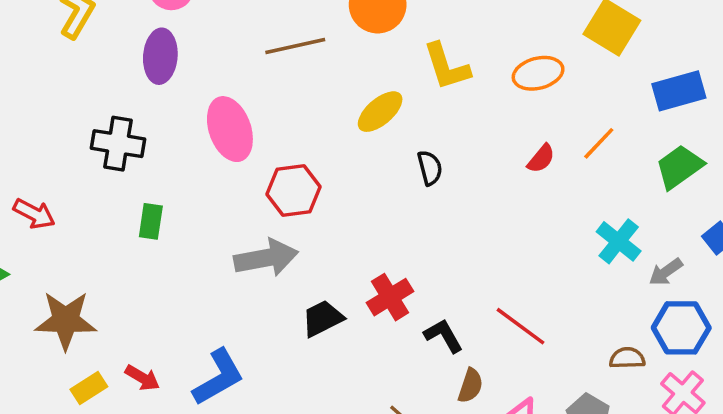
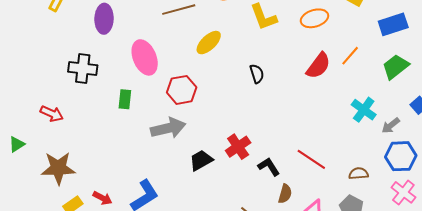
yellow ellipse: (380, 112) -> (209, 43), moved
red semicircle: (541, 159) -> (318, 66), size x1.6
red arrow: (34, 214) -> (52, 114), moved
green rectangle: (151, 221) -> (125, 99), moved
brown semicircle: (627, 358) -> (359, 173), moved

